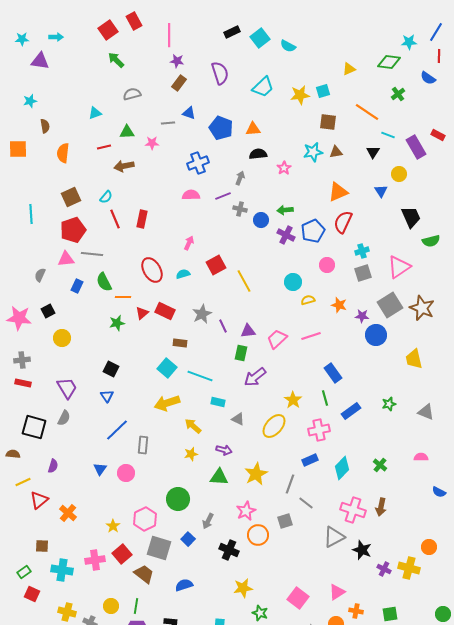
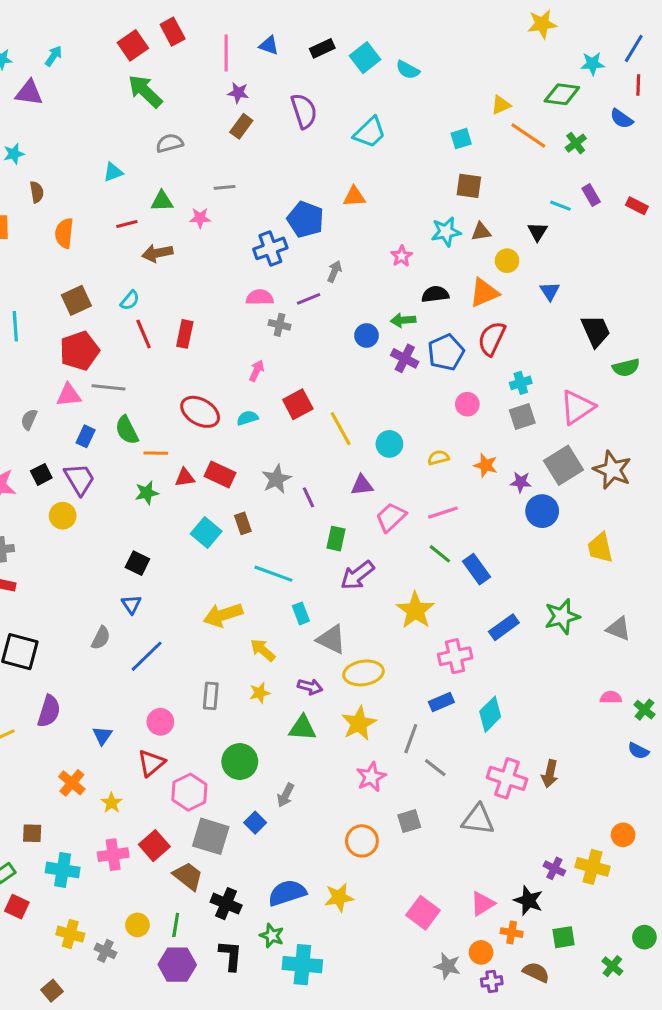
cyan arrow: (56, 37) -> (53, 56), turned -56
green arrow: (116, 60) -> (145, 91), size x1.4
yellow star: (300, 95) -> (542, 24), moved
orange line: (367, 112) -> (528, 135), moved
blue triangle: (189, 113) -> (269, 45), moved
blue pentagon: (221, 128) -> (305, 219), moved
purple rectangle: (416, 147) -> (591, 195), moved, size x0.6
black semicircle: (258, 154) -> (435, 294), moved
yellow circle: (399, 174) -> (507, 261), moved
gray cross: (240, 209) -> (279, 325), moved
red ellipse: (152, 270) -> (200, 412), turned -30
cyan circle: (293, 282) -> (389, 444), moved
red triangle: (142, 313) -> (185, 478), turned 32
purple triangle: (248, 331) -> (362, 485), moved
brown rectangle: (180, 343) -> (243, 523), turned 64
cyan square: (167, 368) -> (206, 532), moved
purple trapezoid: (67, 388) -> (79, 479), moved
green line: (325, 398) -> (440, 554), moved, turned -35
yellow star: (293, 400) -> (415, 610), size x1.4
cyan rectangle: (218, 402) -> (301, 613), turned 56
green star: (389, 404) -> (562, 616), size x1.6
gray semicircle: (64, 418) -> (101, 638), moved
gray triangle: (238, 419) -> (331, 639), size x1.5
yellow ellipse: (274, 426) -> (363, 673), moved, turned 40
gray rectangle: (143, 445) -> (211, 696), moved
green cross: (380, 465) -> (644, 710), moved
purple semicircle: (53, 466) -> (49, 711), size x1.5
blue triangle: (100, 469) -> (102, 736), moved
red triangle: (39, 500) -> (151, 763), moved
pink star: (246, 511) -> (371, 777), moved
gray square: (285, 521) -> (409, 821), moved
yellow star: (113, 526) -> (112, 803), moved
orange circle: (258, 535) -> (362, 841), moved
gray triangle: (334, 537) -> (478, 820), turned 35
black cross: (229, 550) -> (226, 904), moved
black star: (362, 550) -> (528, 900), moved
blue semicircle: (184, 585) -> (287, 893), moved, size x1.4
green star: (260, 613) -> (272, 936), moved

